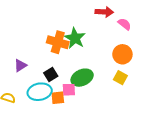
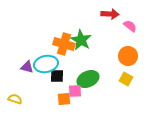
purple triangle: (20, 65) -> (27, 67), turned 48
black square: (51, 75) -> (57, 76), turned 32
cyan ellipse: (40, 92) -> (46, 64), moved

